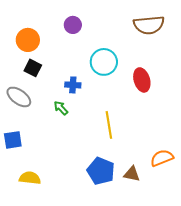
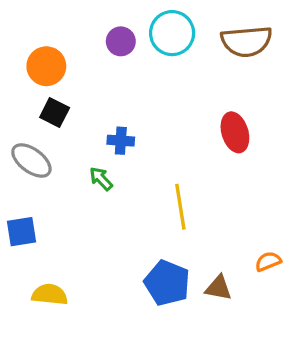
cyan circle: (104, 62) -> (172, 33), moved
orange semicircle: (162, 158) -> (268, 261), size x0.7

